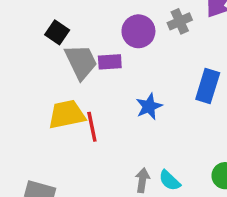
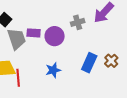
purple circle: (138, 31) -> (55, 36), moved
purple rectangle: (110, 62) -> (34, 33), moved

